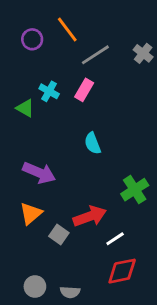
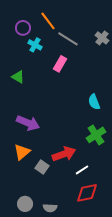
gray line: (95, 55) -> (68, 39), turned 65
cyan cross: (49, 91) -> (35, 45), moved
cyan semicircle: (93, 143) -> (94, 102), moved

